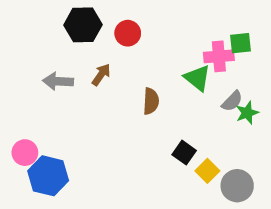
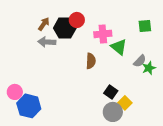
black hexagon: (83, 25) -> (65, 28), moved
pink cross: (219, 56) -> (103, 34), moved
brown arrow: (101, 75) -> (44, 24), moved
gray arrow: (58, 81) -> (47, 42), moved
gray circle: (237, 186) -> (113, 112), moved

